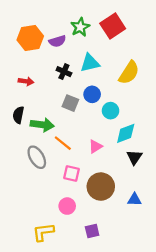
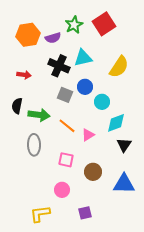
black cross: (64, 72) -> (59, 66), size x1.5
orange line: (63, 143) -> (67, 126), moved
gray ellipse: (37, 157) -> (34, 145), turned 30
brown circle: (101, 187) -> (93, 172), size x0.7
blue triangle: (134, 200) -> (124, 184), size x1.6

